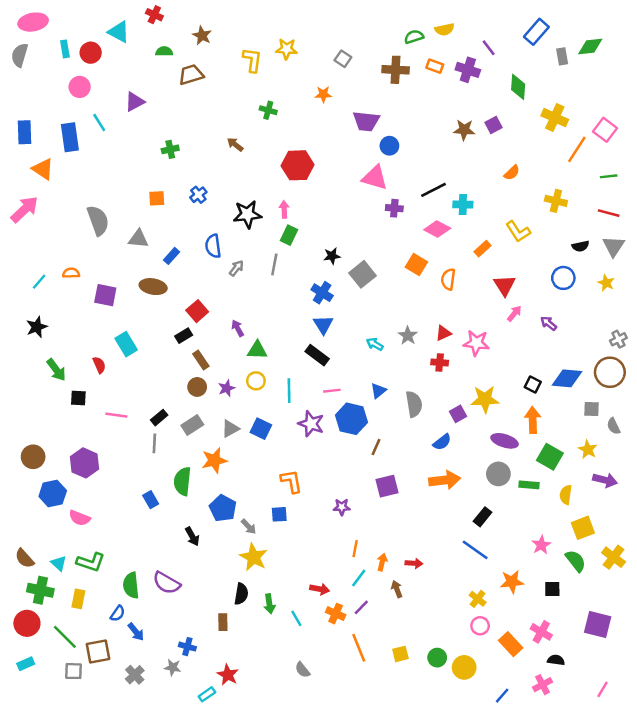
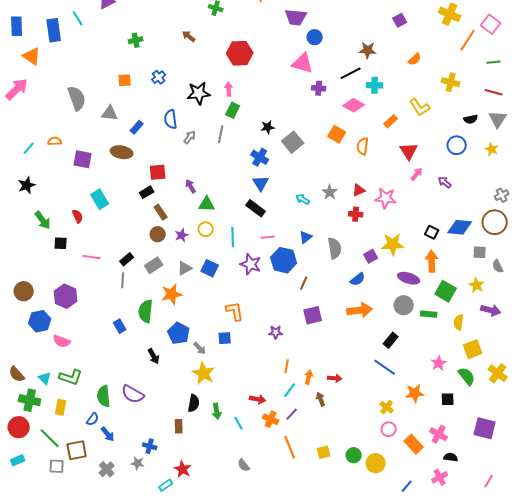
brown star: (464, 130) -> (368, 50), moved
red square: (197, 311) -> (158, 172), turned 36

